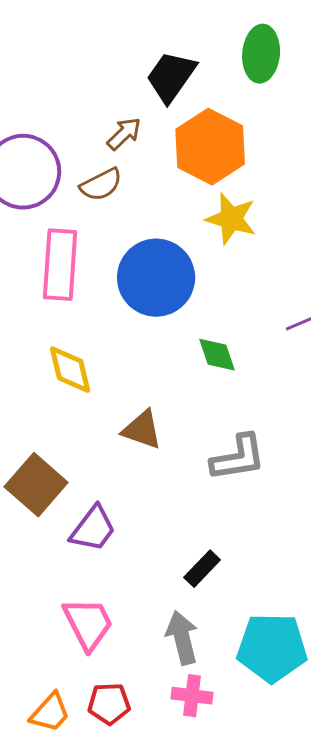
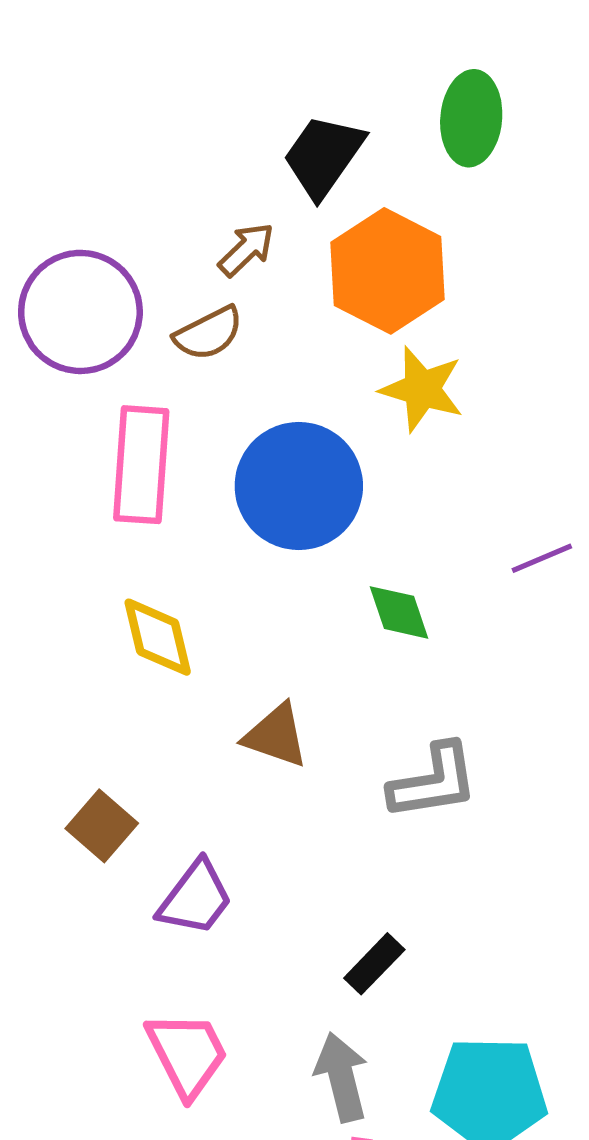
brown square: (36, 485) -> (102, 826), size x0.7

